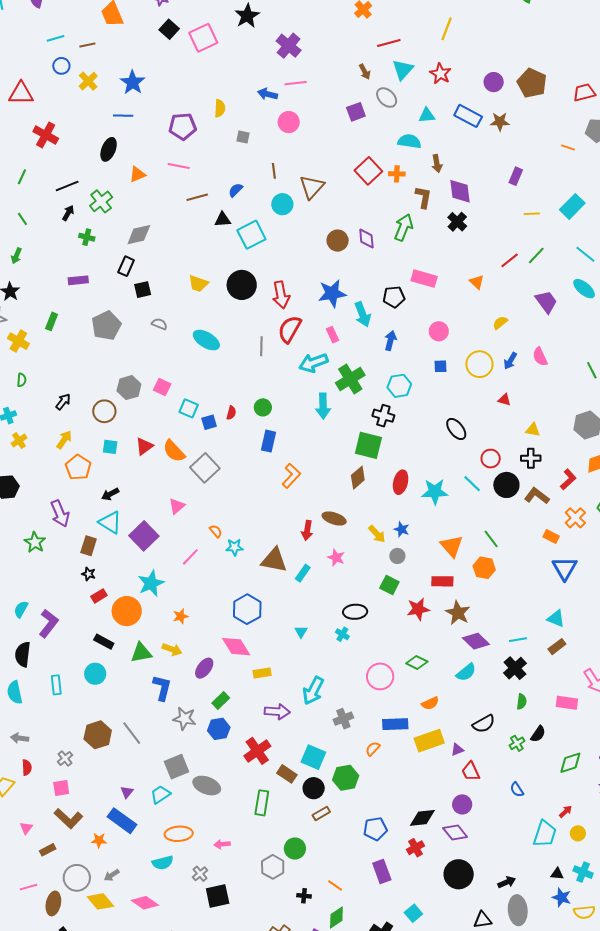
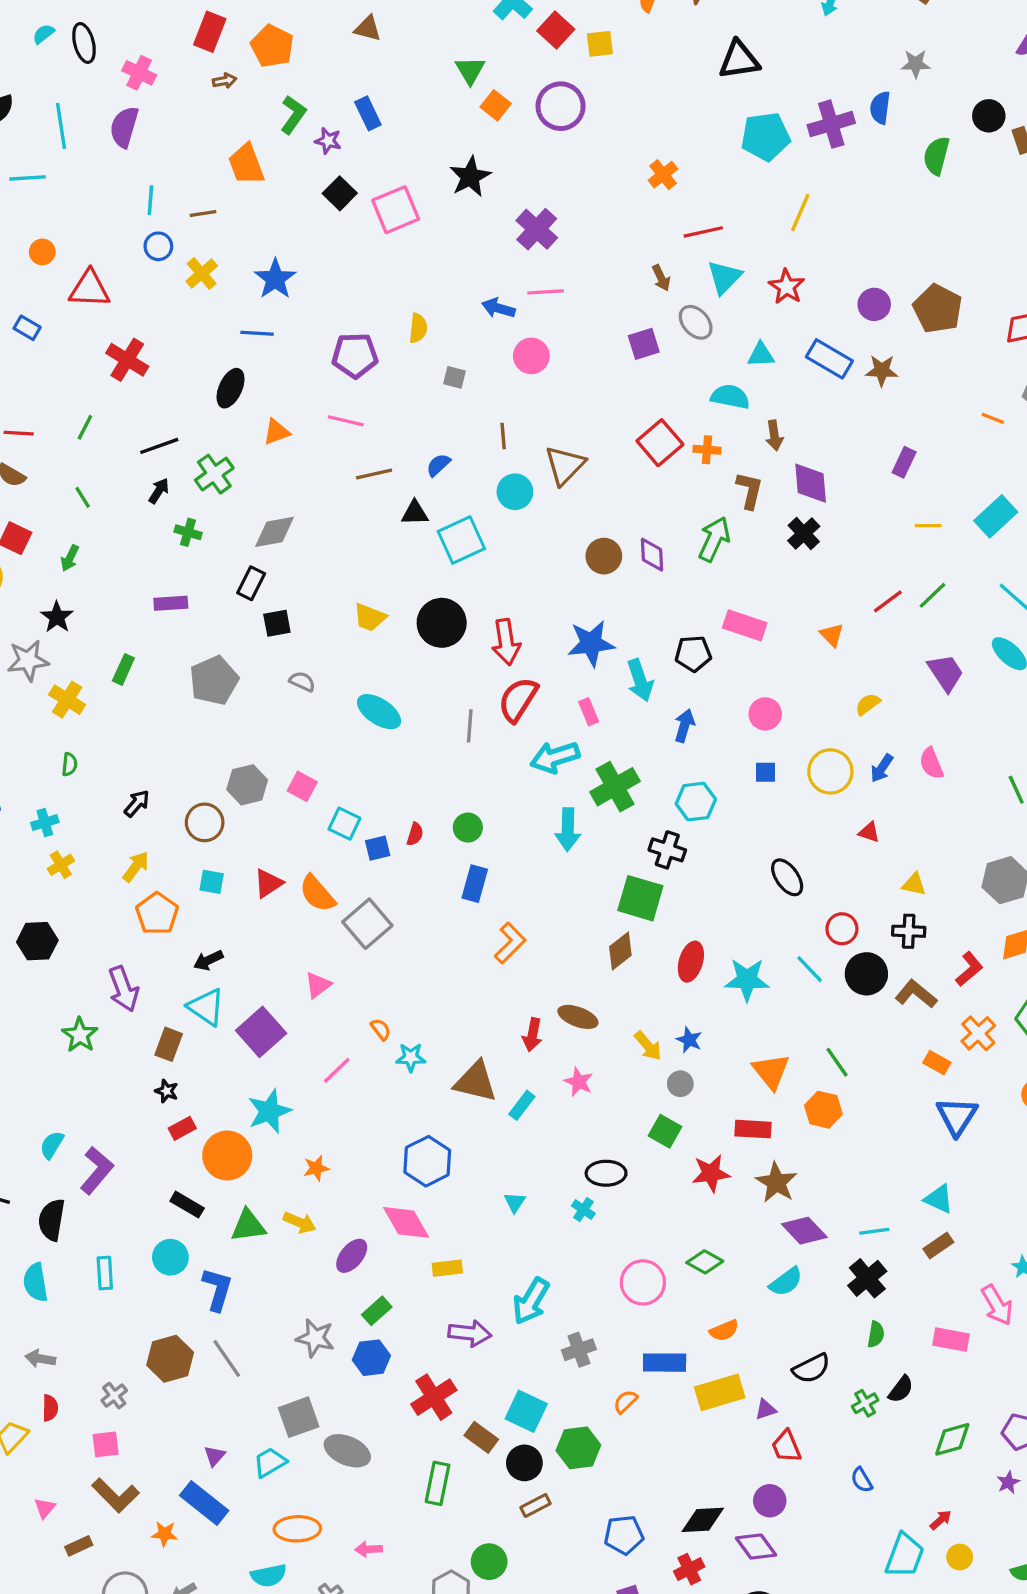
cyan line: (55, 38) -> (150, 200), turned -72
blue L-shape: (162, 688) -> (217, 1289), moved

